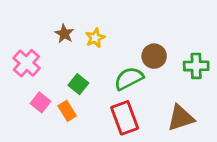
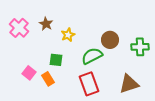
yellow star: (95, 38) -> (68, 35), moved
pink cross: (26, 63) -> (19, 28), moved
green square: (78, 84) -> (56, 60), turned -32

